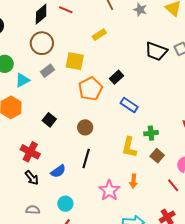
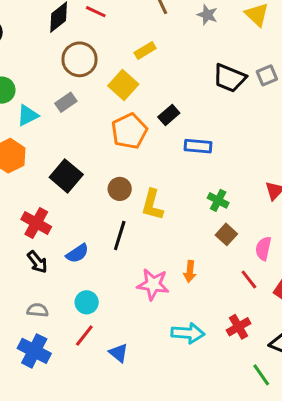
brown circle: (42, 43) -> (79, 59), moved
yellow square: (75, 61) -> (123, 85), moved, turned 30
blue rectangle: (129, 105) -> (198, 146), moved, turned -30
black square: (49, 120) -> (66, 176), size x1.5
green cross: (151, 133) -> (218, 200), turned 32
yellow L-shape: (129, 147) -> (152, 205), moved
pink star: (109, 190) -> (153, 284), turned -30

